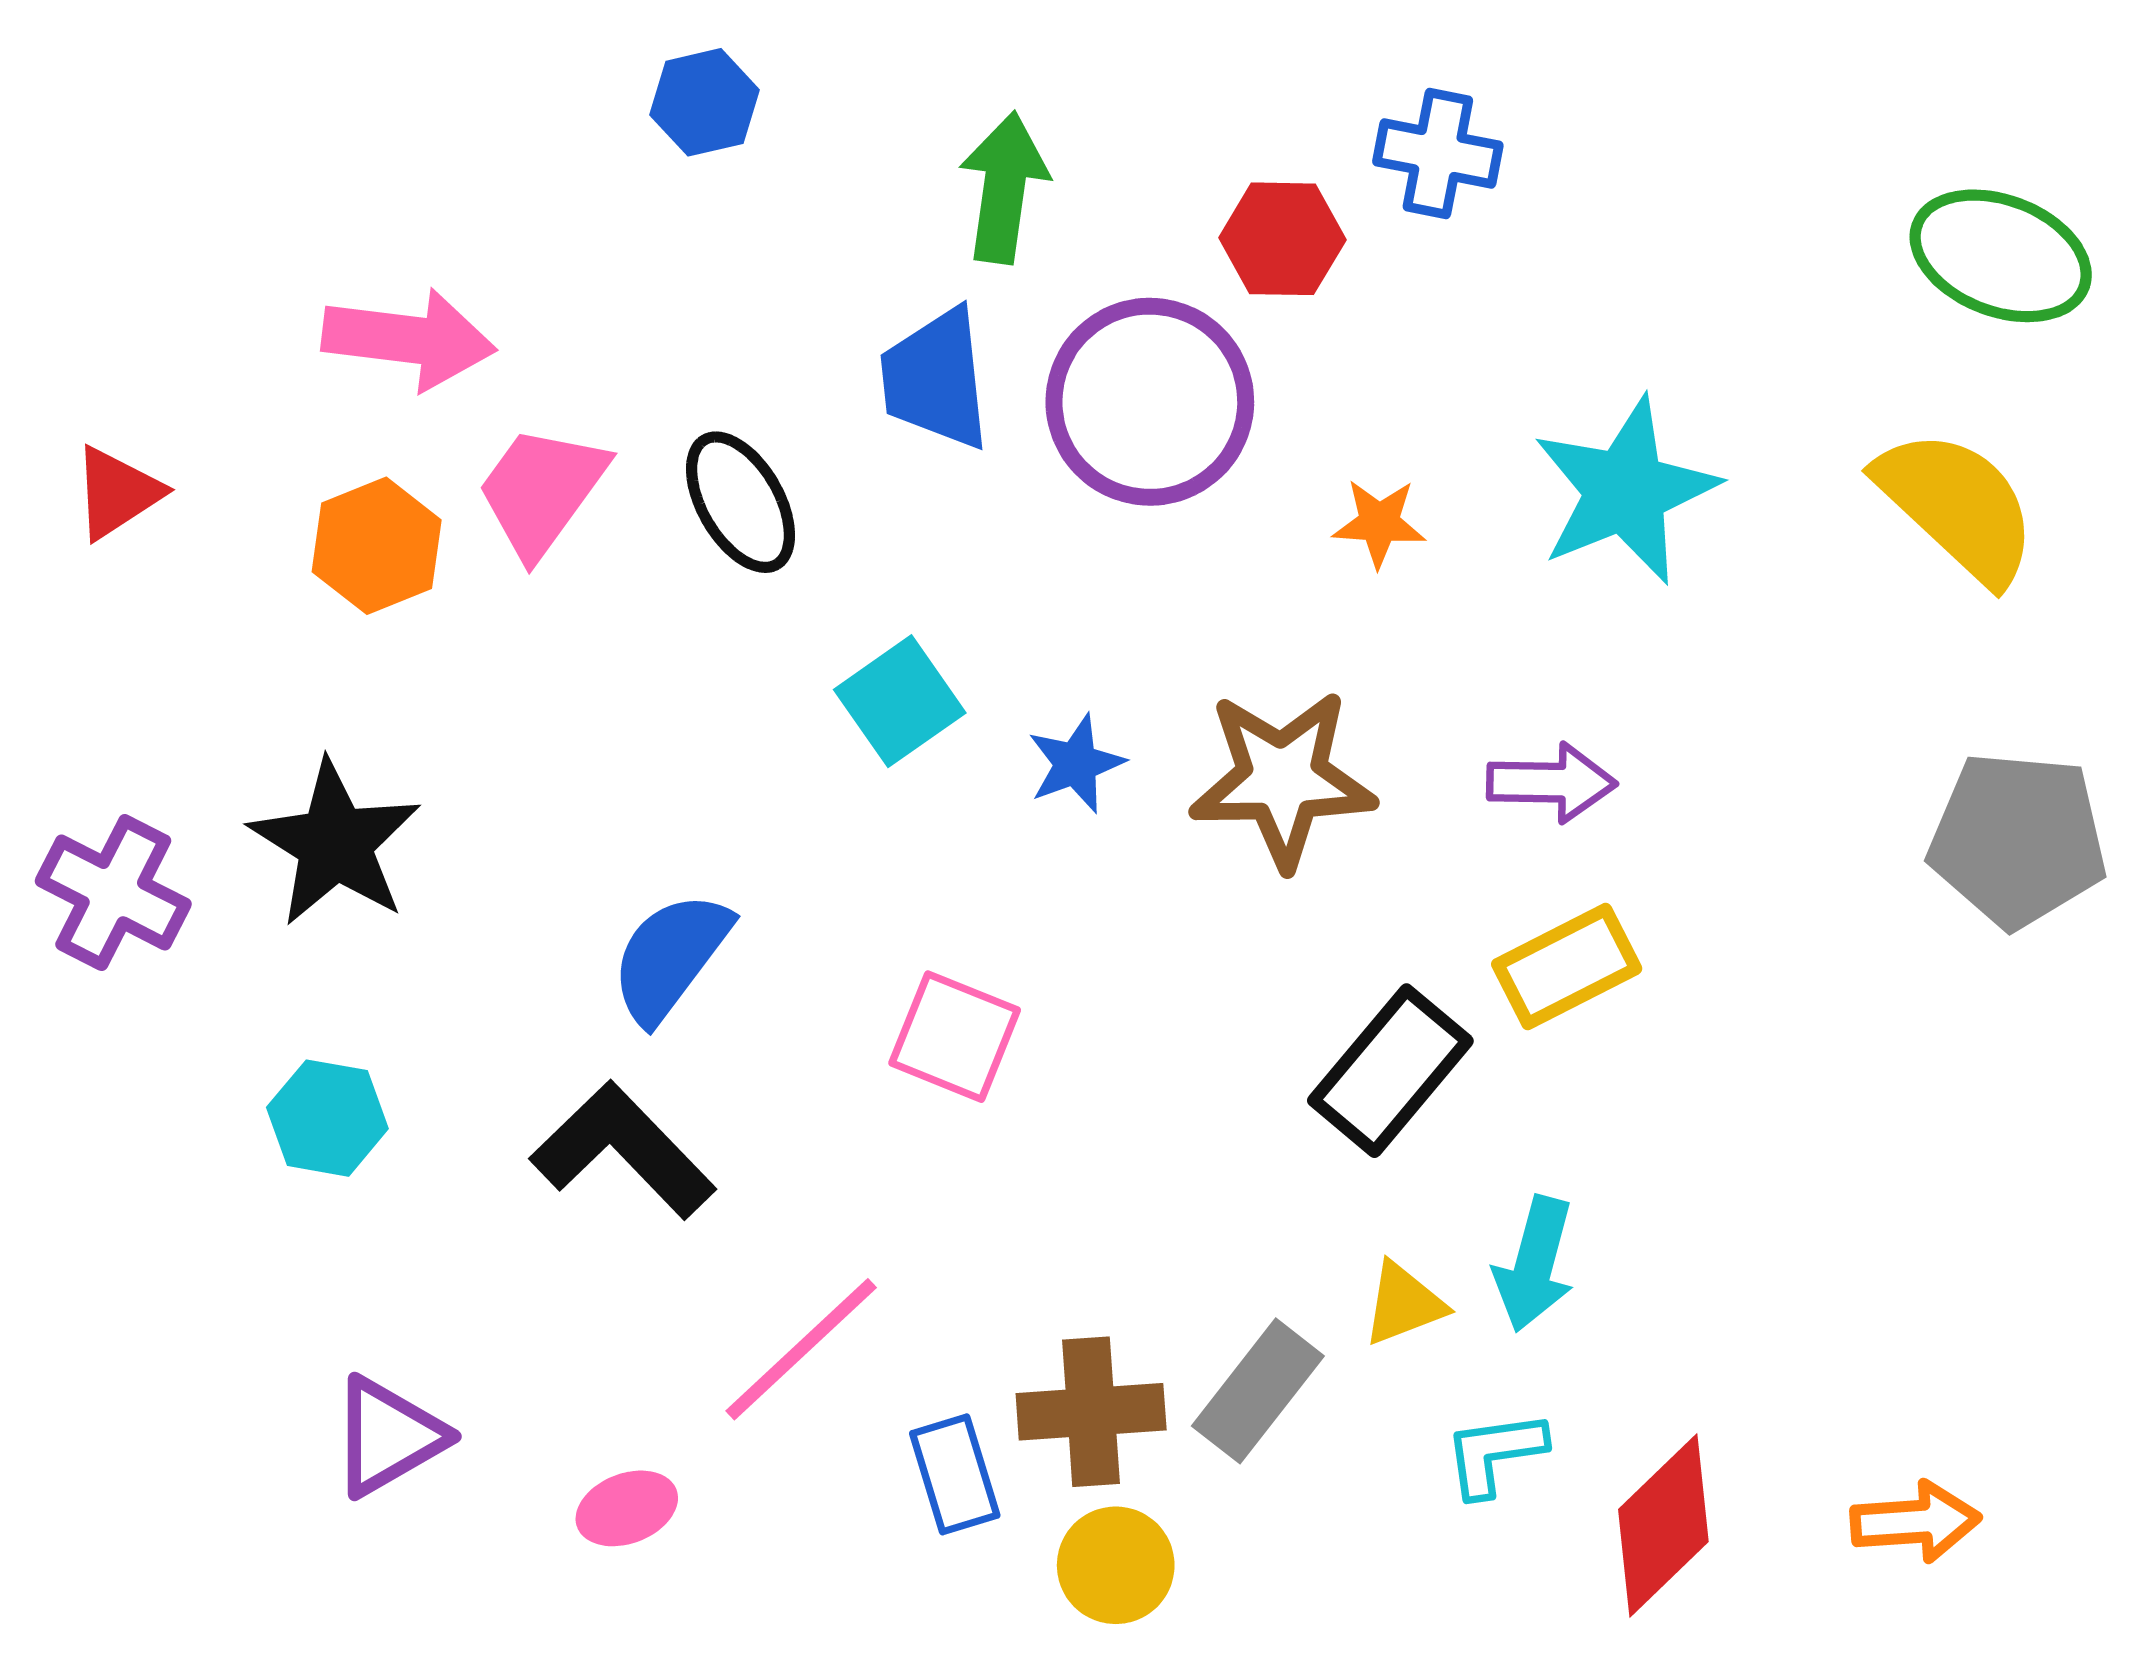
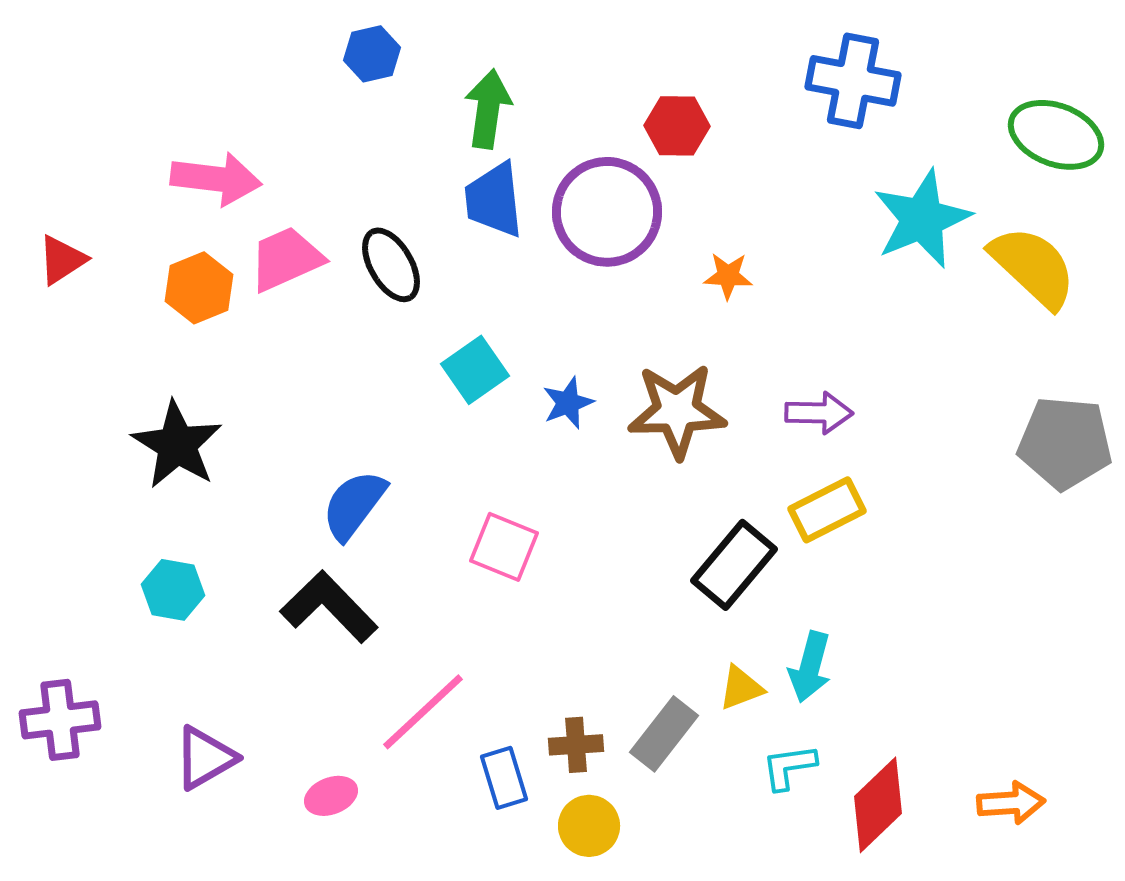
blue cross: (1438, 154) -> (853, 81), moved, size x1.4
green arrow: (1004, 188) -> (488, 109), moved
pink trapezoid: (542, 491) -> (286, 259), turned 30
cyan star: (1625, 491) -> (922, 219), moved
purple cross: (113, 893) -> (60, 720), moved, turned -34
brown cross: (1091, 1412) -> (576, 745), size x0.7

